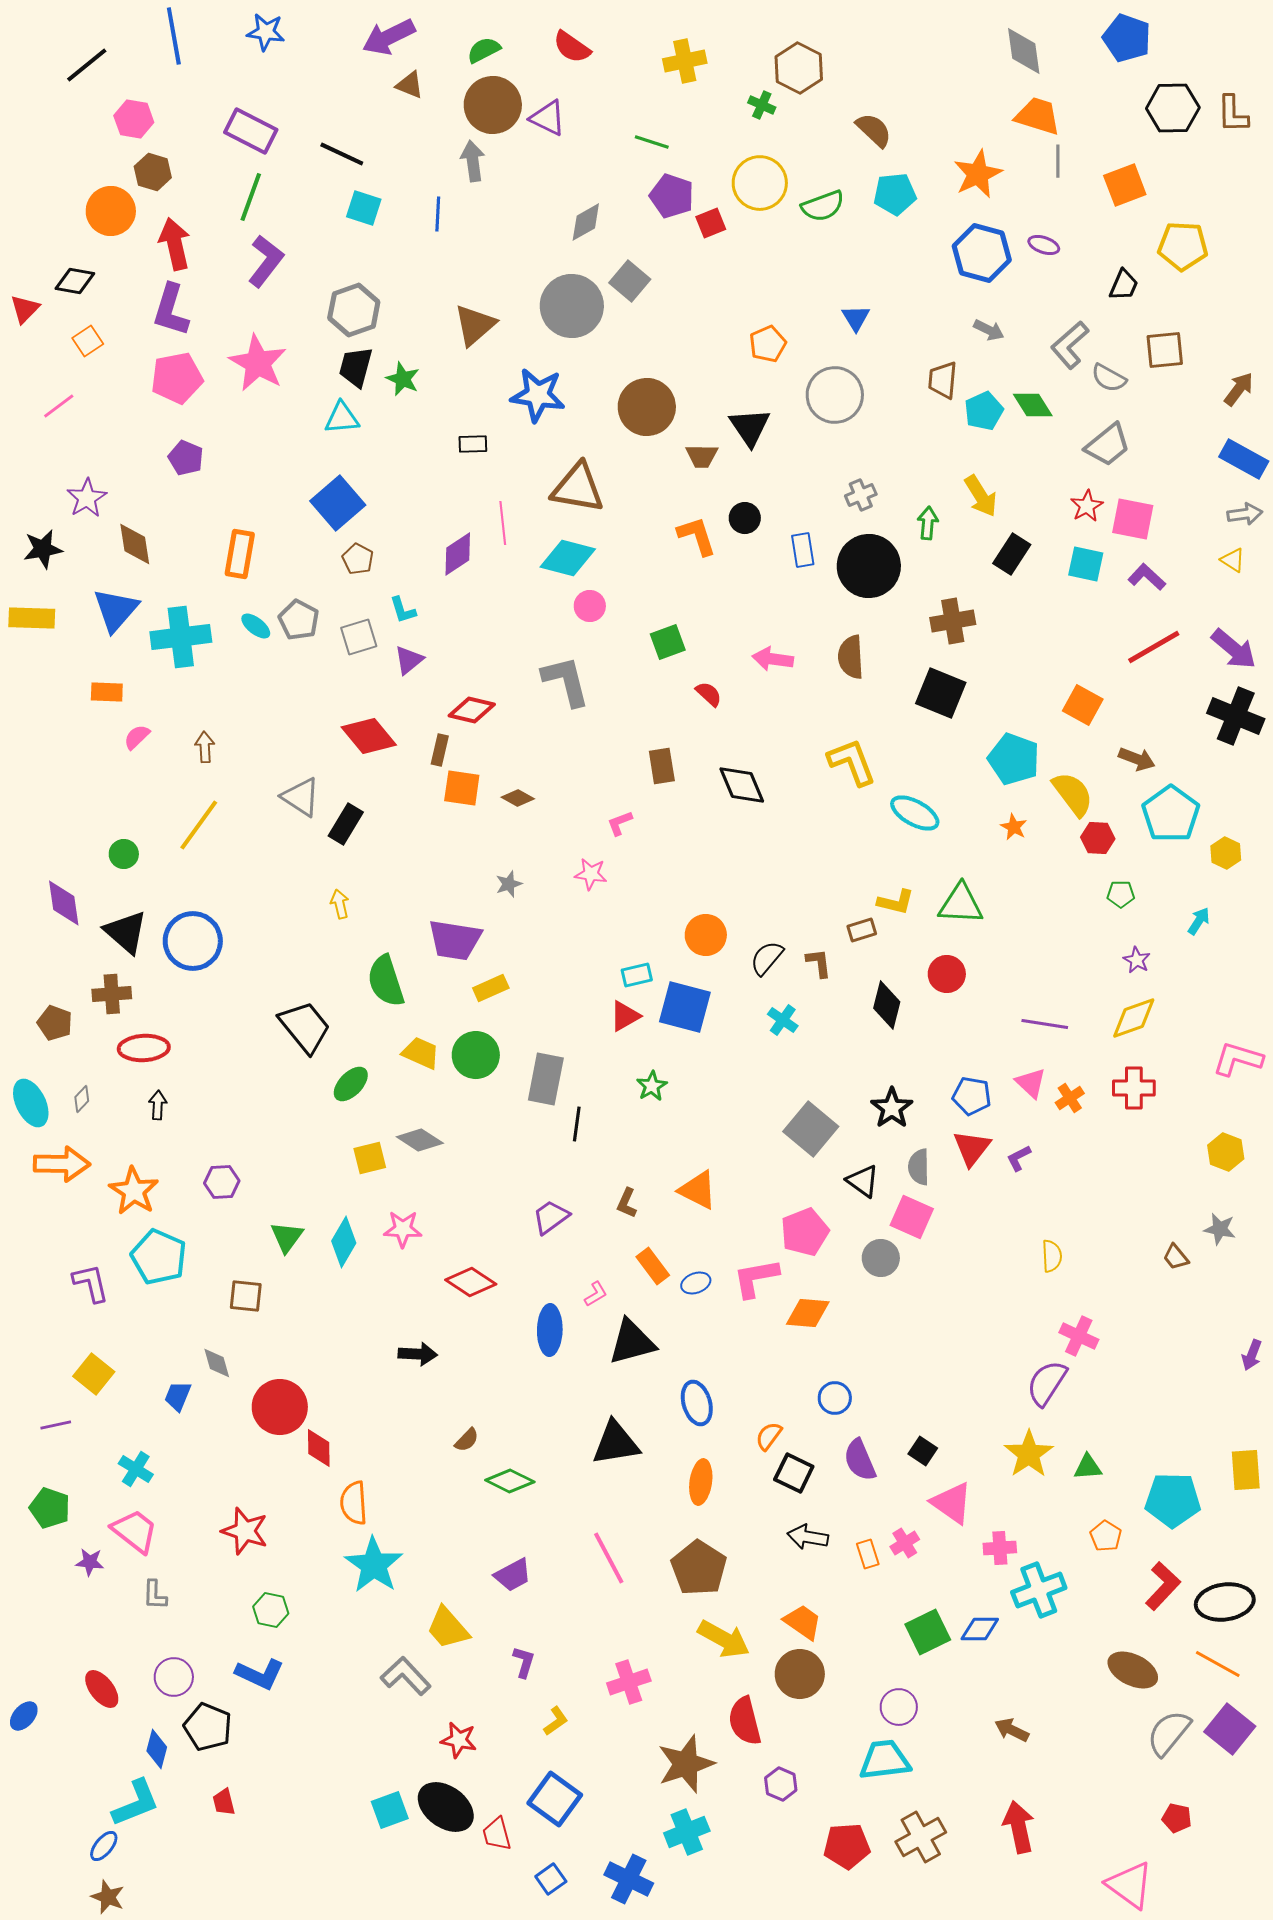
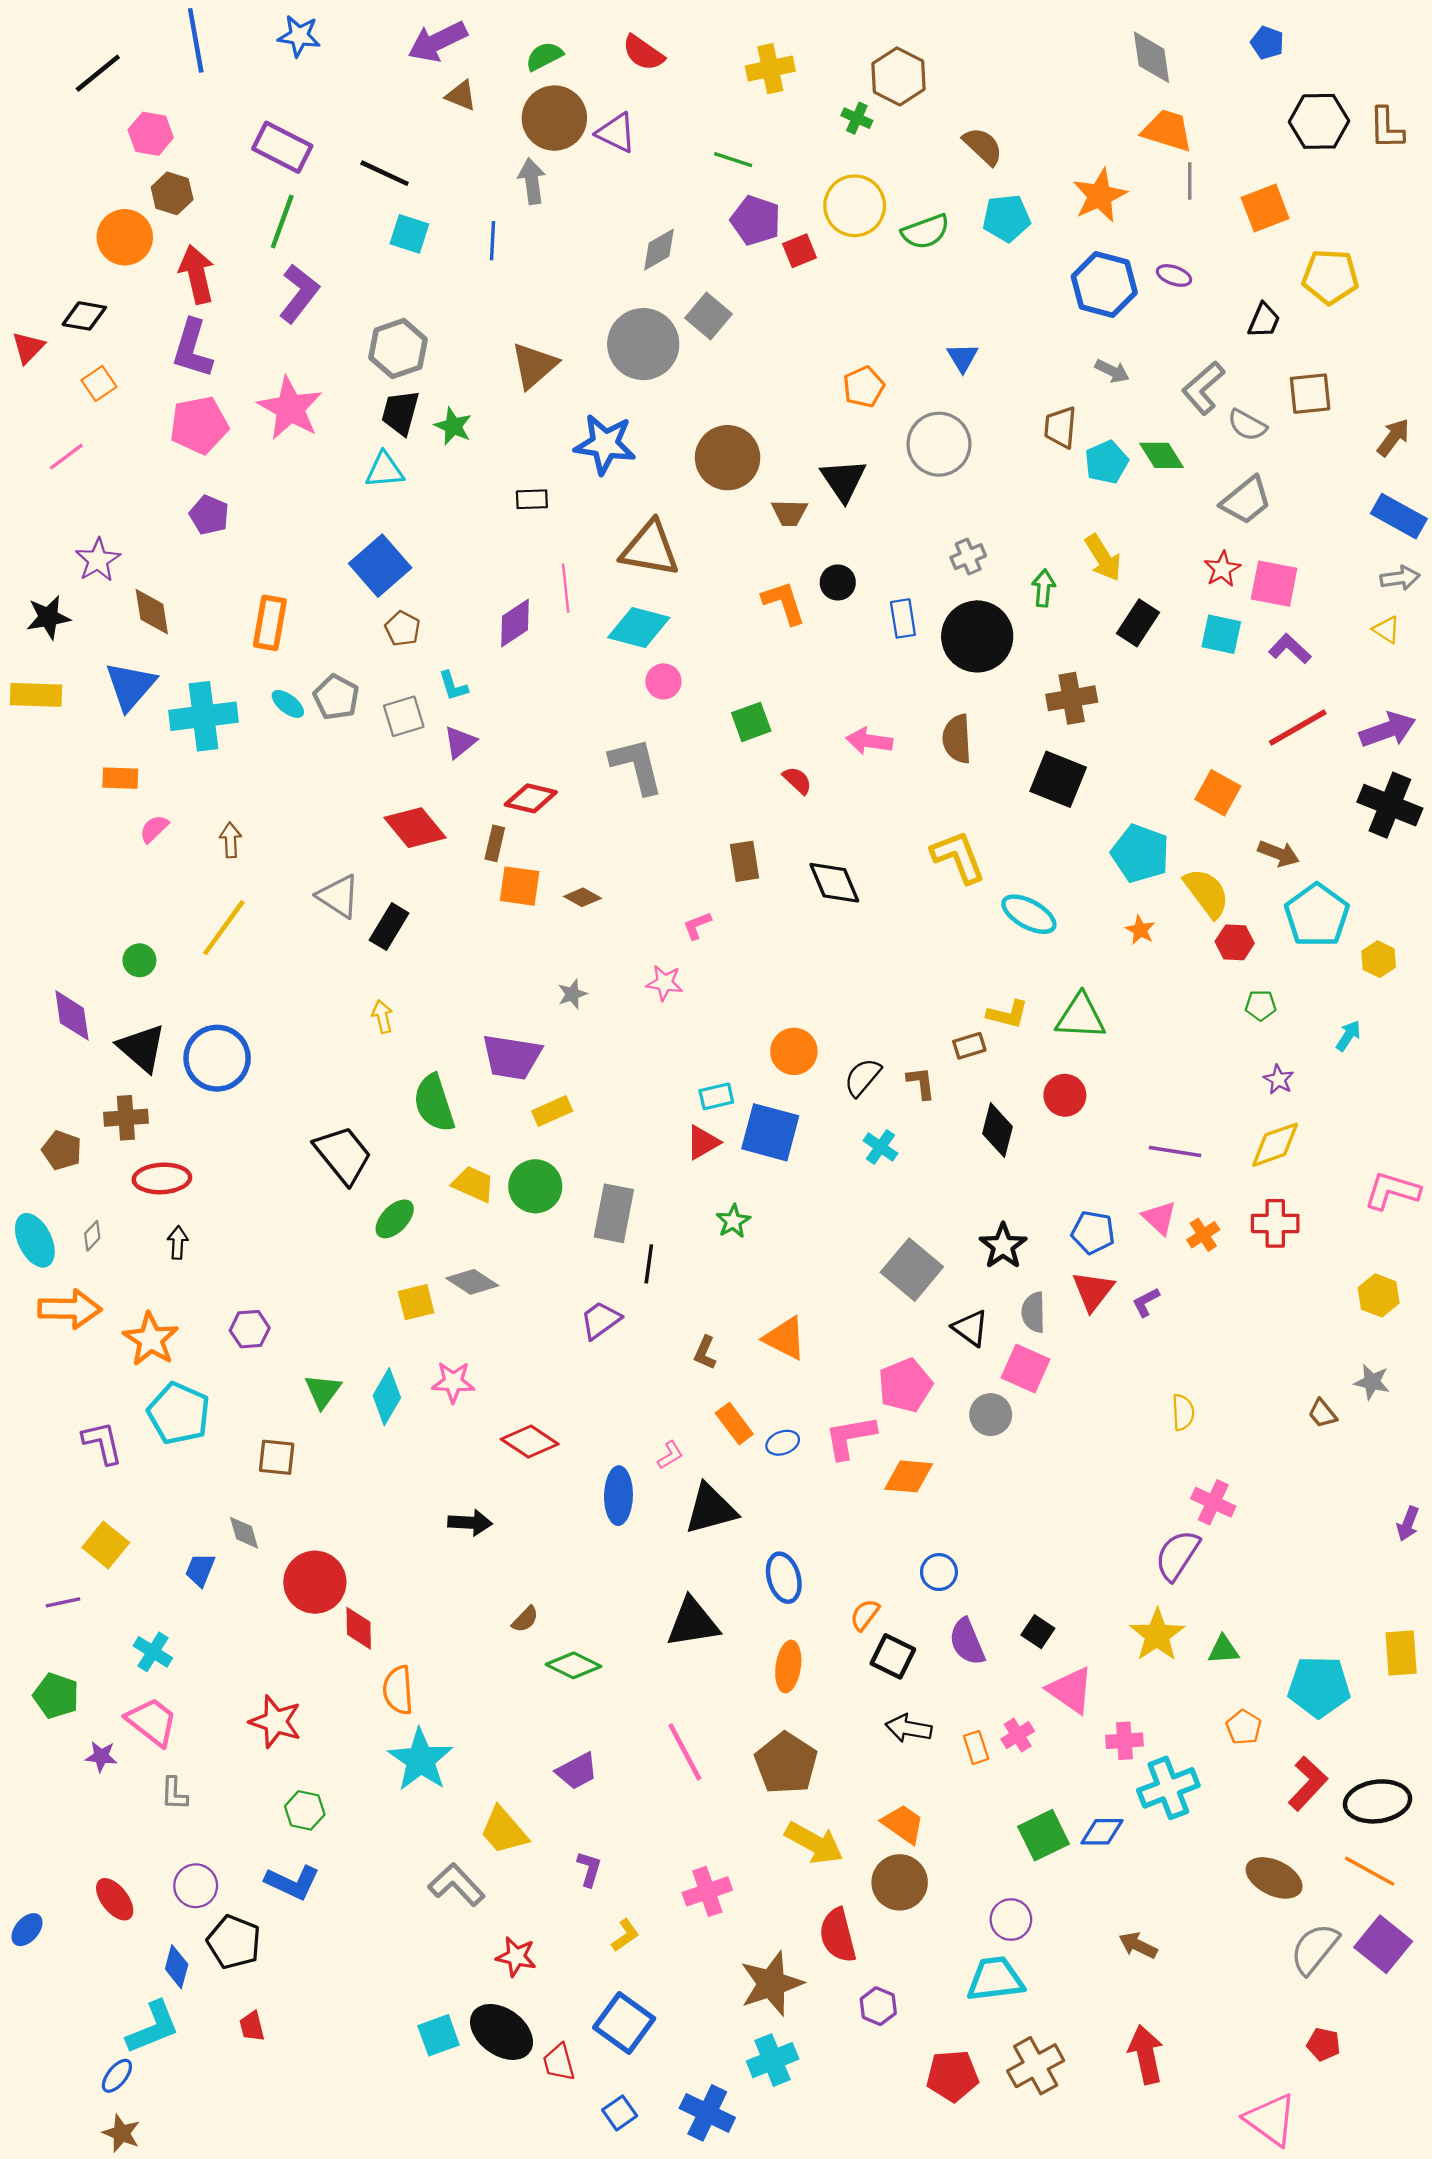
blue pentagon: (1127, 38) -> (1267, 43), size x0.6
purple arrow: (1234, 649) -> (1388, 730), turned -60
purple trapezoid: (551, 1217) -> (600, 1320), moved

